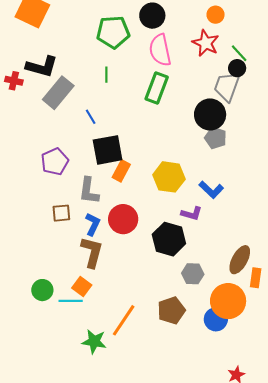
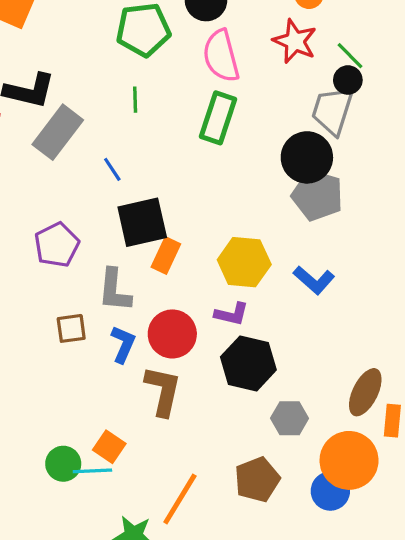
gray pentagon: (216, 138) -> (317, 195), size x1.4
purple L-shape: (192, 214) -> (232, 314), moved
brown L-shape: (92, 252) -> (163, 391), moved
green circle: (42, 290) -> (63, 464), moved

